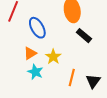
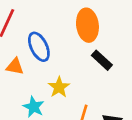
orange triangle: (30, 53) -> (15, 66), moved, turned 40

